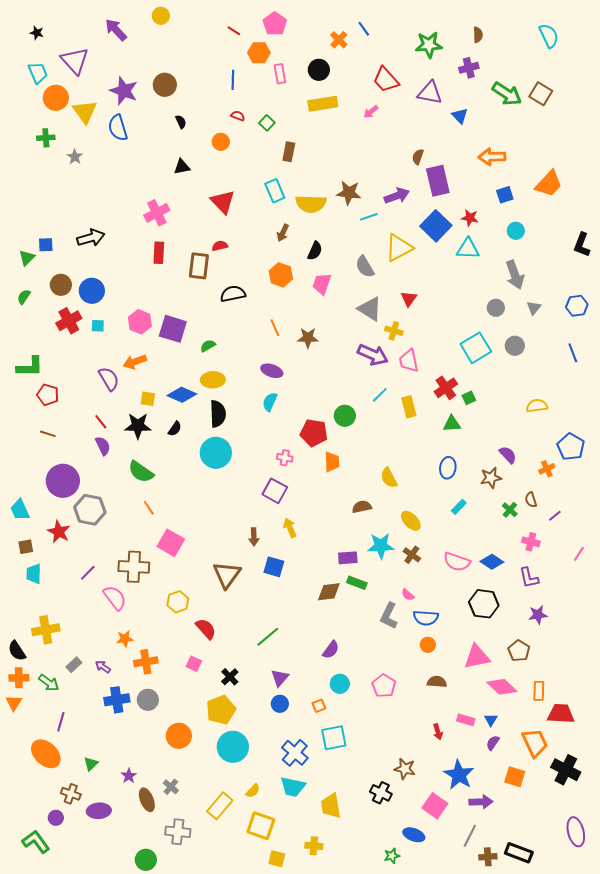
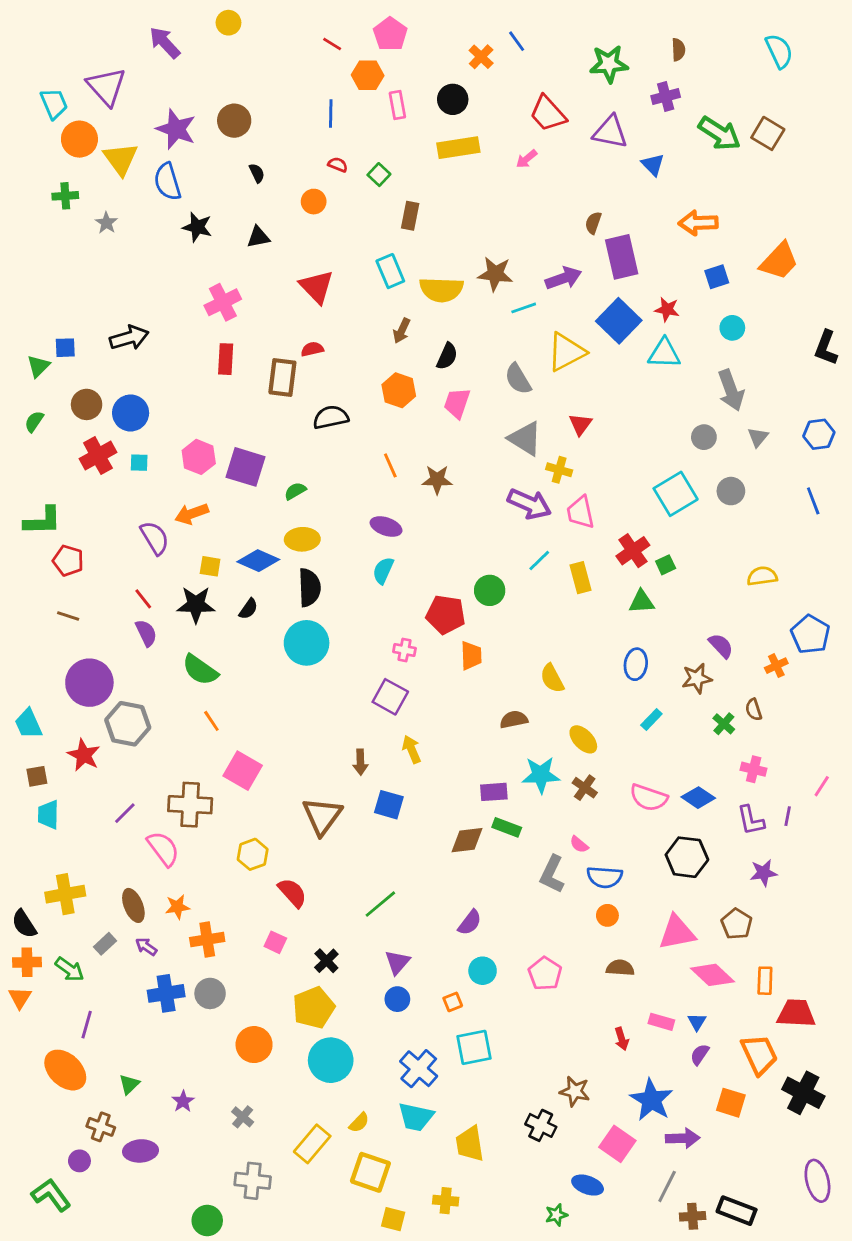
black star: (37, 33) -> (197, 227), moved, size x1.5
purple line: (555, 516) -> (788, 816), moved, turned -40
brown ellipse: (147, 800) -> (133, 905), moved

